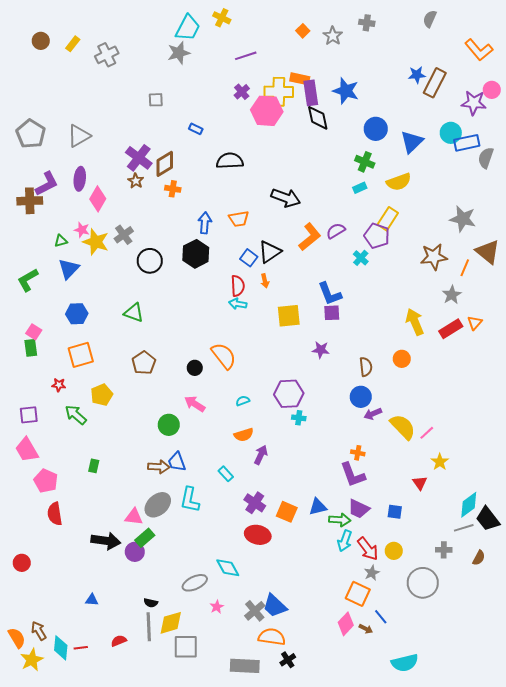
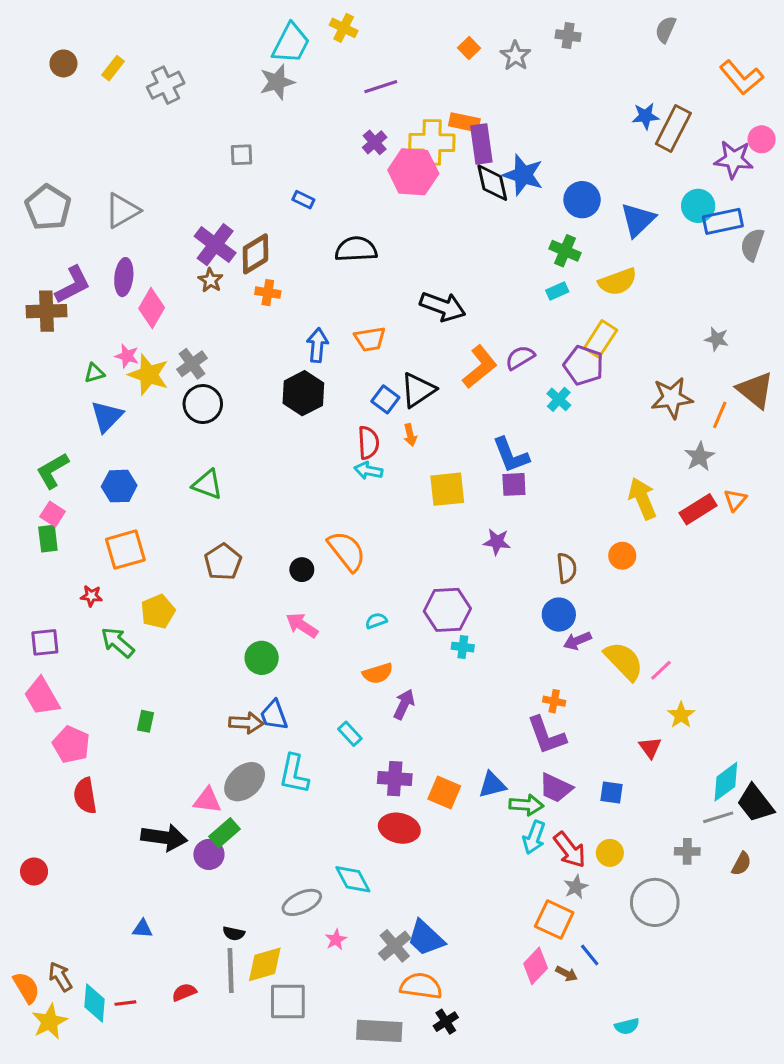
blue star: (346, 91) -> (523, 175), moved
gray star: (463, 219) -> (717, 339), size x0.6
black circle: (150, 261) -> (203, 404), moved
green L-shape: (28, 280) -> (53, 471), moved
purple cross: (255, 503) -> (395, 779), turned -30
cyan semicircle: (405, 663) -> (627, 1026), size x0.6

